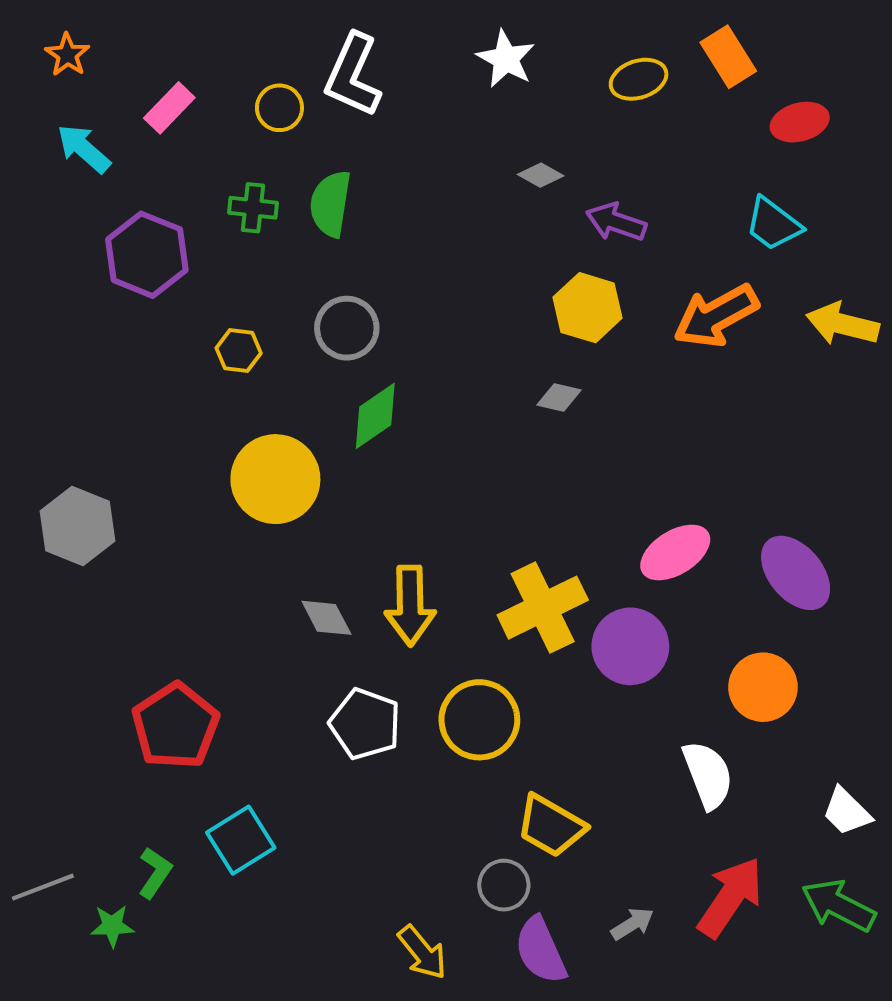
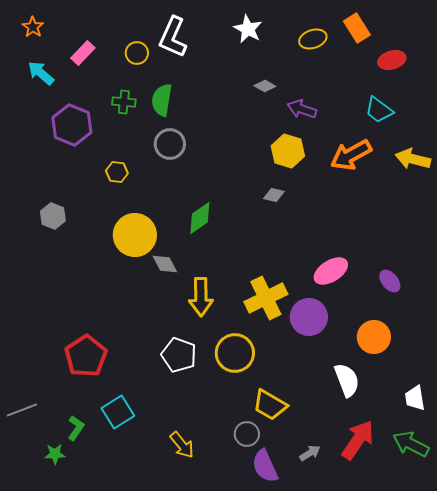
gray circle: (347, 328) -> (170, 144), moved
green diamond: (375, 416) -> (200, 218), moved
gray hexagon: (78, 526) -> (53, 216), moved, size x0.7
purple ellipse: (796, 573) -> (390, 281), size x0.6
gray diamond: (326, 618) -> (165, 264), moved
white trapezoid: (847, 812) -> (415, 398), turned 36
gray line: (43, 887) -> (22, 410), moved
yellow arrow: (422, 952) -> (182, 445), moved

